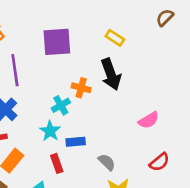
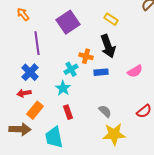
purple square: (57, 42) -> (68, 22), turned -30
pink semicircle: (149, 120) -> (135, 71), moved
blue rectangle: (76, 142) -> (101, 72), moved

